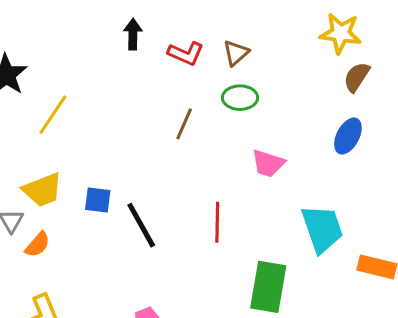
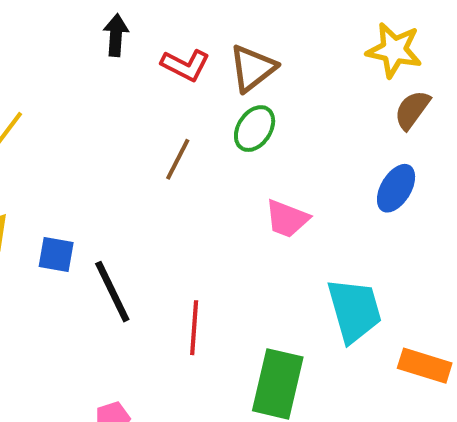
brown triangle: (236, 53) -> (253, 68), size x1.4
green ellipse: (240, 98) -> (255, 129), turned -60
red line: (217, 222) -> (194, 328), moved

